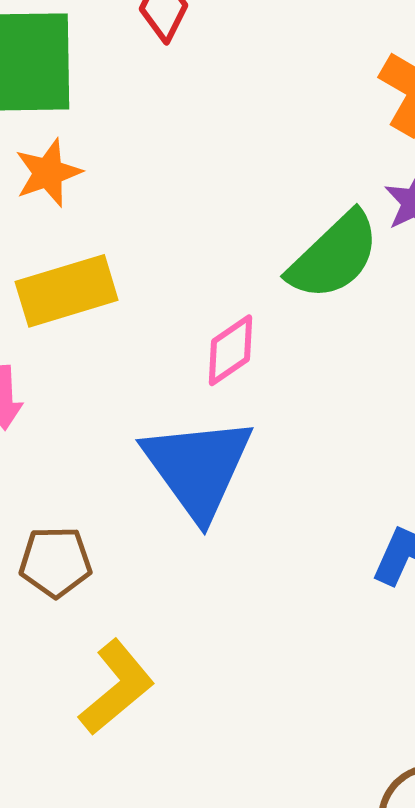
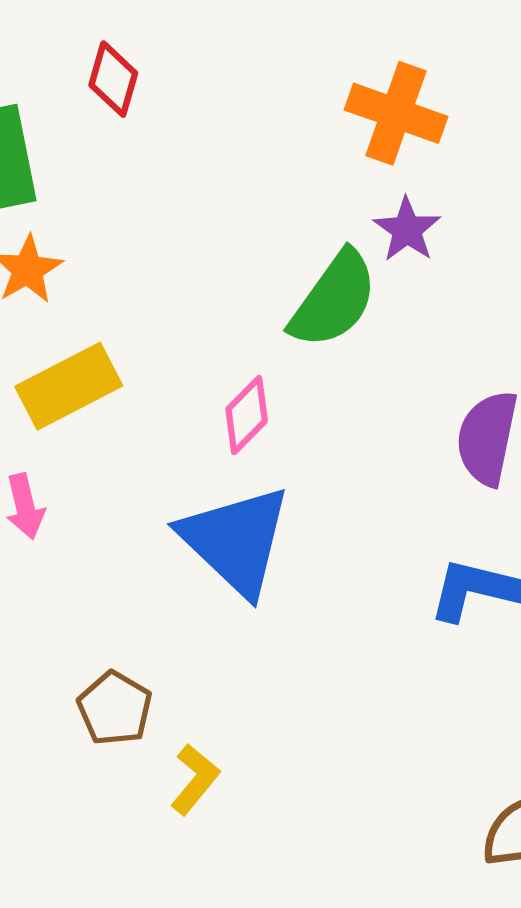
brown pentagon: (55, 562) -> (115, 708), moved, turned -30
yellow L-shape: (117, 687) -> (195, 779), size x0.7

